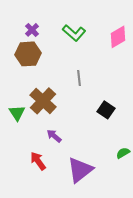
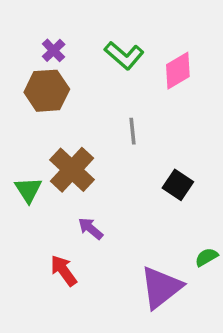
pink diamond: (118, 37) -> (178, 71), moved
purple triangle: (80, 170) -> (161, 287), moved

